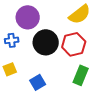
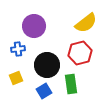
black circle: (46, 42) -> (47, 65), moved
green rectangle: (81, 75) -> (71, 84), moved, turned -30

